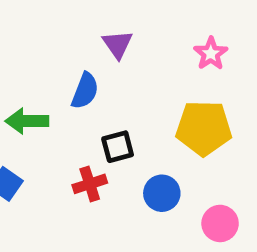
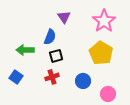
pink star: (211, 54) -> (104, 21), size x1.6
yellow pentagon: (204, 128) -> (101, 53), turned 30
black square: (118, 147) -> (56, 56), moved

